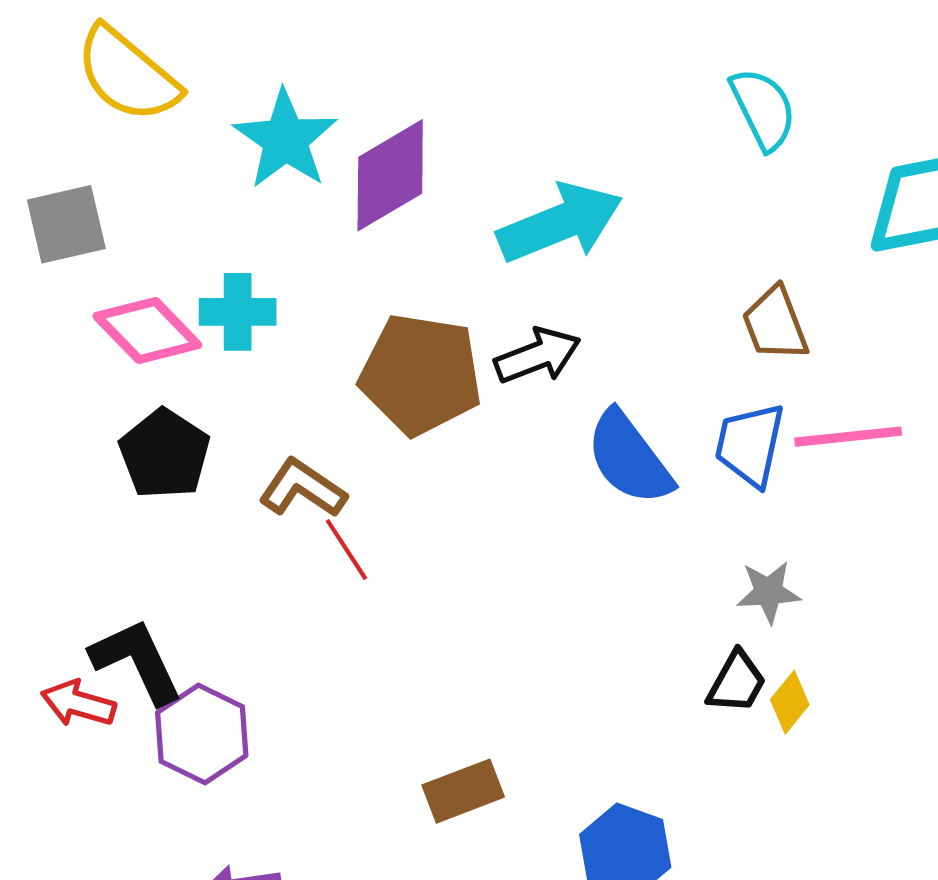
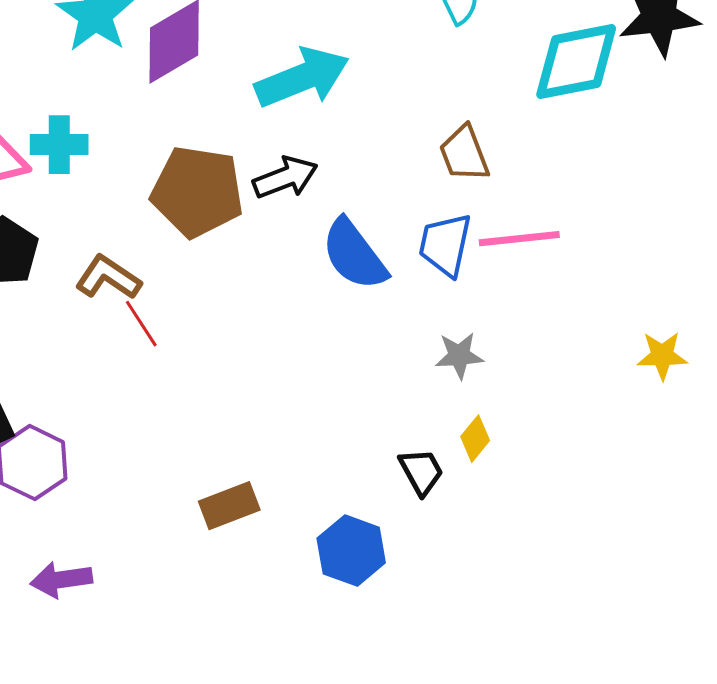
black trapezoid: (737, 682) -> (421, 472), moved, turned -58

